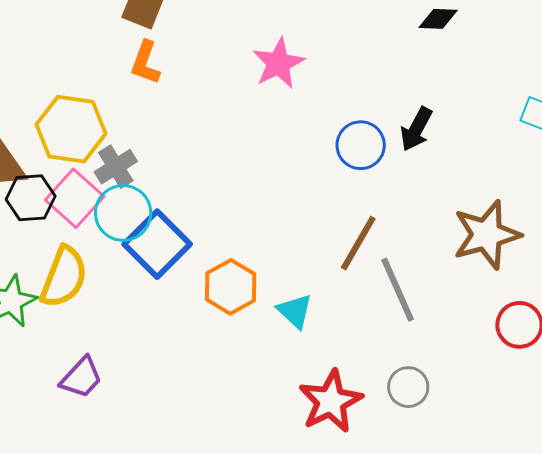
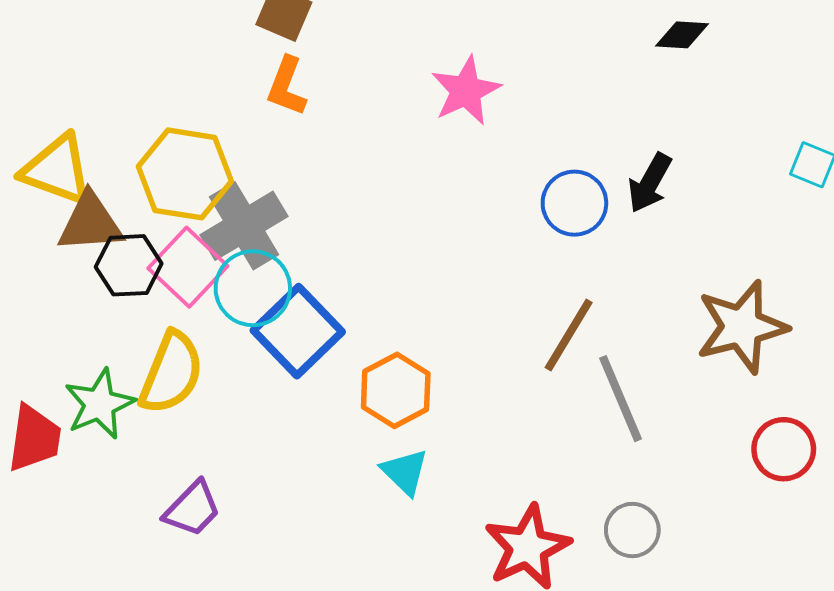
gray cross: (116, 167) -> (244, 226), size x1.5
cyan triangle: (295, 311) -> (405, 472), moved

